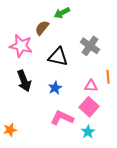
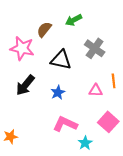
green arrow: (62, 13) -> (74, 20), moved
black arrow: (24, 81) -> (25, 85), turned 60
pink square: (89, 107) -> (108, 122), moved
cyan star: (88, 132) -> (85, 143), moved

